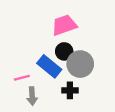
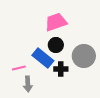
gray circle: (80, 64) -> (84, 56), moved
black cross: (70, 90) -> (61, 69), moved

